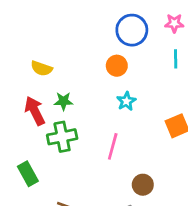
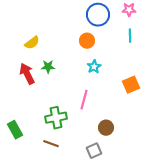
yellow semicircle: (42, 68) -> (32, 43), turned -56
green cross: (62, 137) -> (56, 118), moved
green rectangle: (28, 174) -> (15, 130), moved

